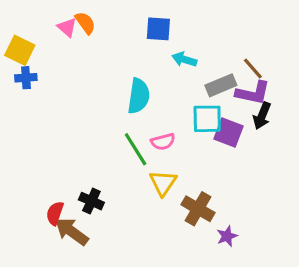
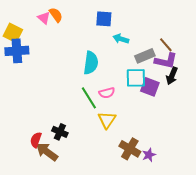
blue cross: (26, 78) -> (17, 51), size x1.6
brown cross: (198, 209) -> (130, 149), moved

